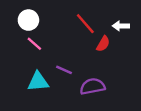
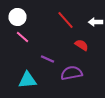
red semicircle: (103, 44) -> (82, 45), moved, turned -88
cyan triangle: (38, 82) -> (28, 80), moved

